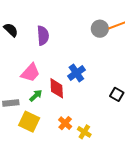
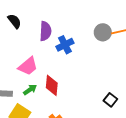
blue cross: (76, 73) -> (65, 45), moved

